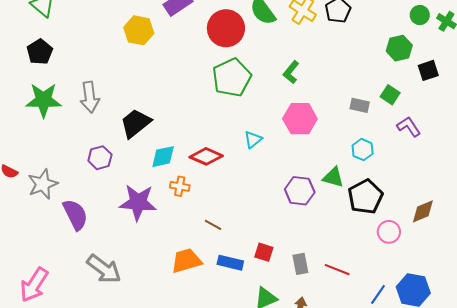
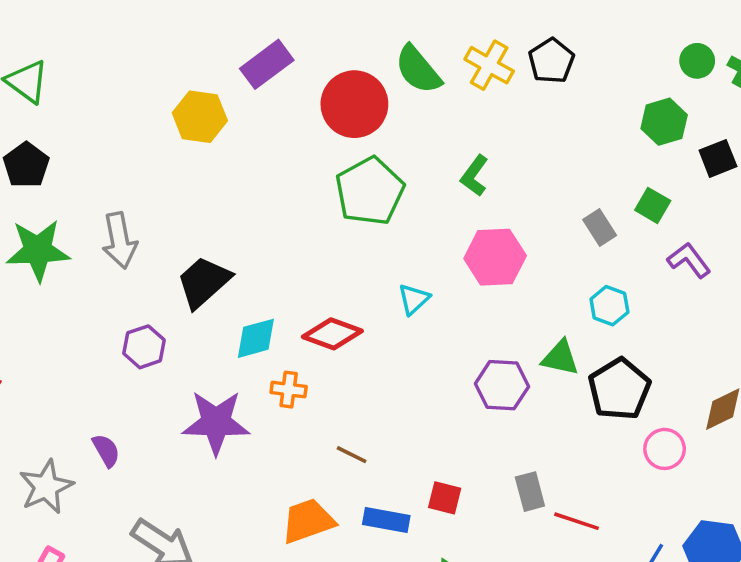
gray rectangle: (360, 105) -> (600, 227), turned 48
gray star: (43, 184) -> (46, 487), moved
purple semicircle: (75, 215) -> (106, 450), size x0.6
gray rectangle: (300, 264) -> (530, 492), moved

